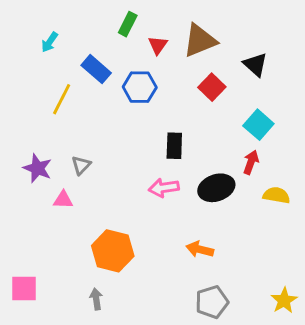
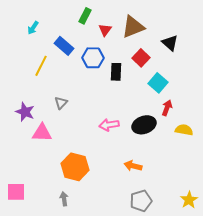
cyan square: (258, 125) -> (158, 83), moved
black rectangle: (174, 146) -> (116, 72), moved
gray triangle: (81, 165) -> (61, 103), moved
pink triangle: (63, 200) -> (42, 133), size x1.5

